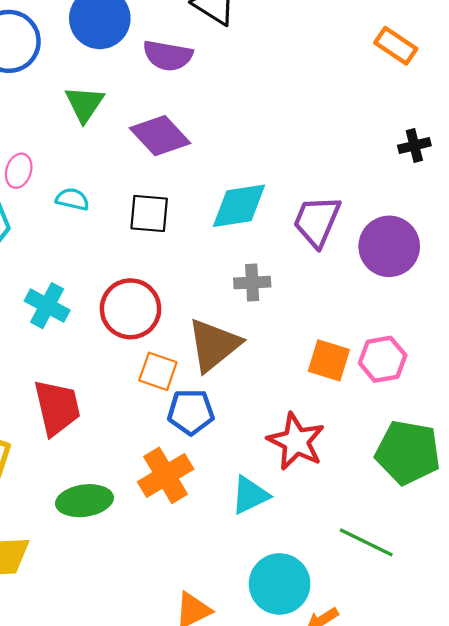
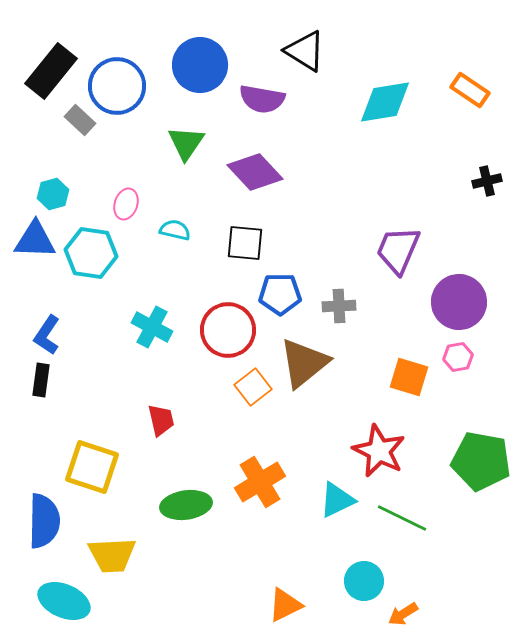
cyan diamond: (239, 206) -> (385, 102), moved
purple circle: (389, 246) -> (459, 302), moved
pink hexagon: (383, 359) -> (458, 357), moved, size x0.7
orange square: (158, 371) -> (253, 387), turned 33
red trapezoid: (57, 407) -> (161, 420), size x0.6
blue pentagon: (191, 412) -> (280, 294), moved
green line: (366, 542) -> (402, 518), moved
cyan circle: (280, 584) -> (364, 581), size x0.7

